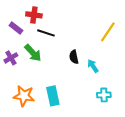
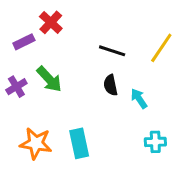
red cross: (34, 15) -> (51, 22), turned 35
purple rectangle: (16, 28) -> (24, 42), turned -64
black line: (46, 33) -> (112, 51), moved

